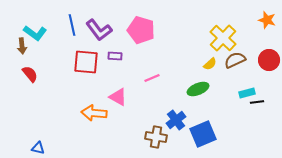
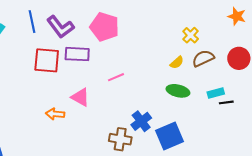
yellow cross: (223, 38) -> (191, 35), size x0.6
purple rectangle: (115, 56) -> (77, 54), size x1.6
green ellipse: (198, 89) -> (178, 91), moved, turned 35
orange arrow: (94, 113) -> (55, 114), size x0.7

